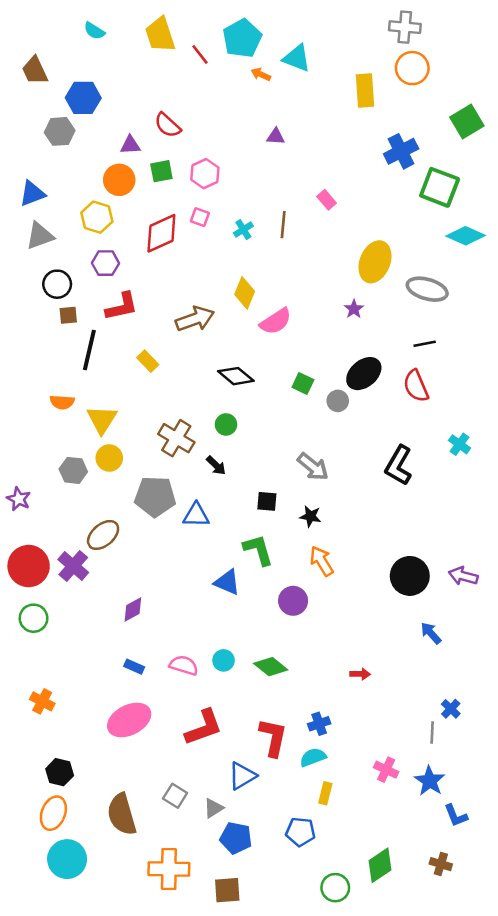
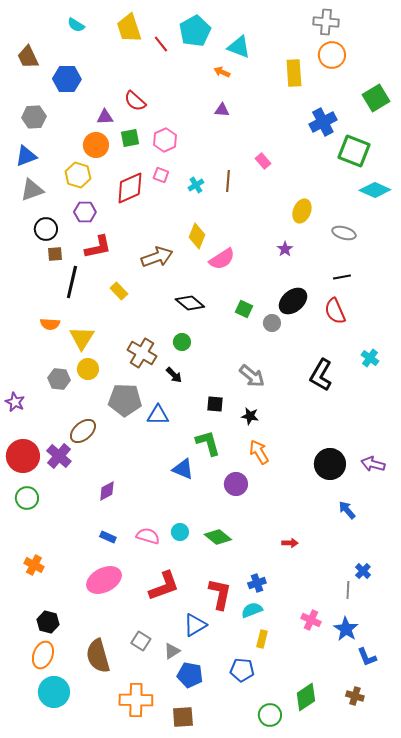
orange arrow: (261, 74) -> (222, 72), moved
gray hexagon: (60, 131) -> (34, 117), moved
yellow ellipse: (375, 262) -> (302, 211), size x0.7
gray ellipse: (427, 289) -> (344, 233), size x0.7

